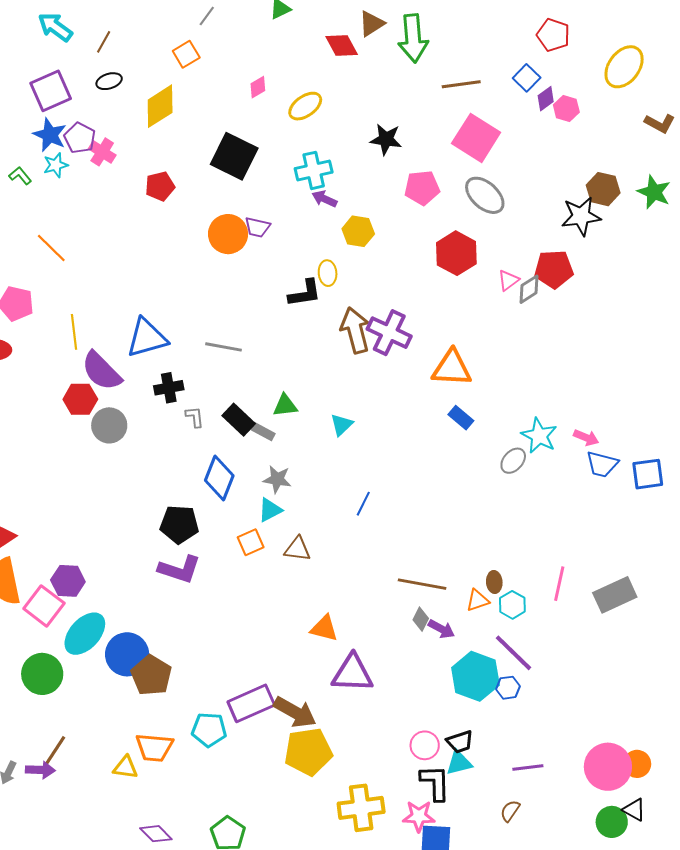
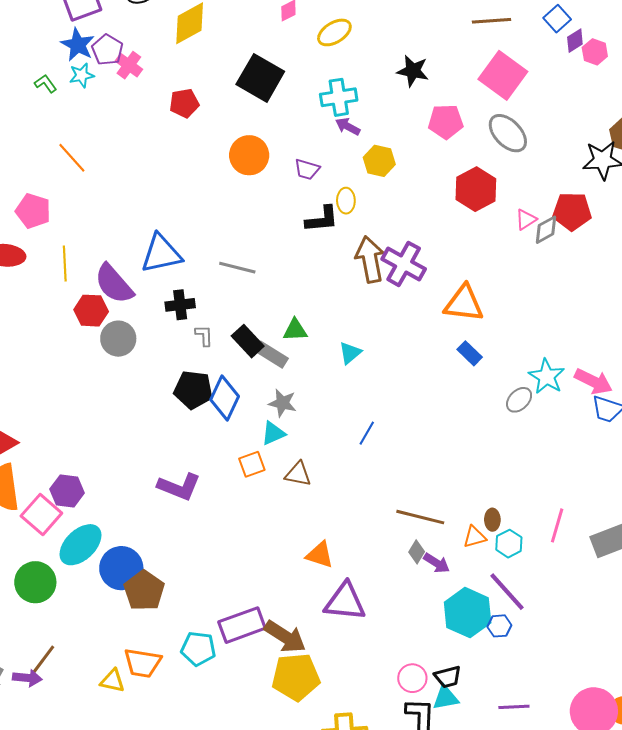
purple trapezoid: (257, 227) -> (307, 169), moved
yellow line: (74, 332) -> (65, 264), moved
gray rectangle: (263, 432) -> (271, 355), size x1.4
pink arrow: (586, 438) -> (593, 381), size x1.5
black pentagon: (179, 524) -> (193, 390), moved

